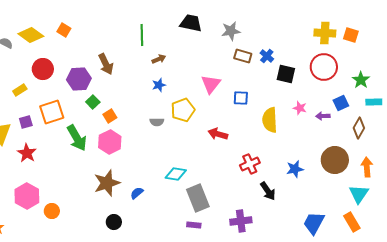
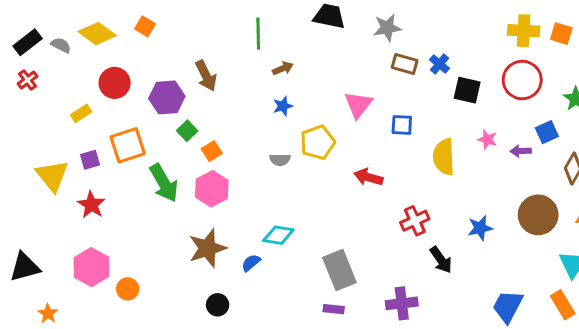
cyan diamond: (176, 174) -> (278, 235), moved

